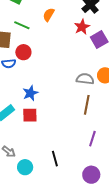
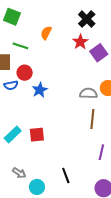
blue star: (30, 93) -> (40, 90), moved

